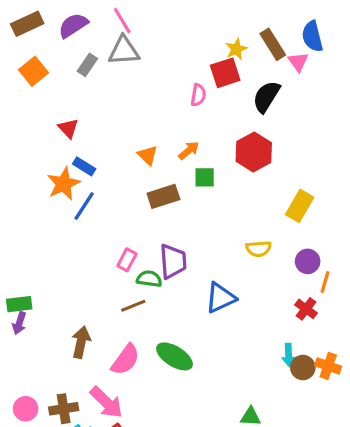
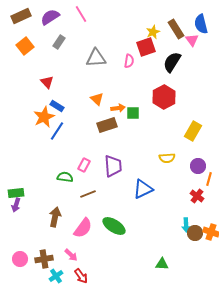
gray triangle: (124, 51) -> (96, 58), moved
orange arrow: (189, 150) -> (118, 108), moved, turned 32
green semicircle: (149, 279) -> (65, 177), moved
pink arrow: (106, 402) -> (71, 255), size x0.6

